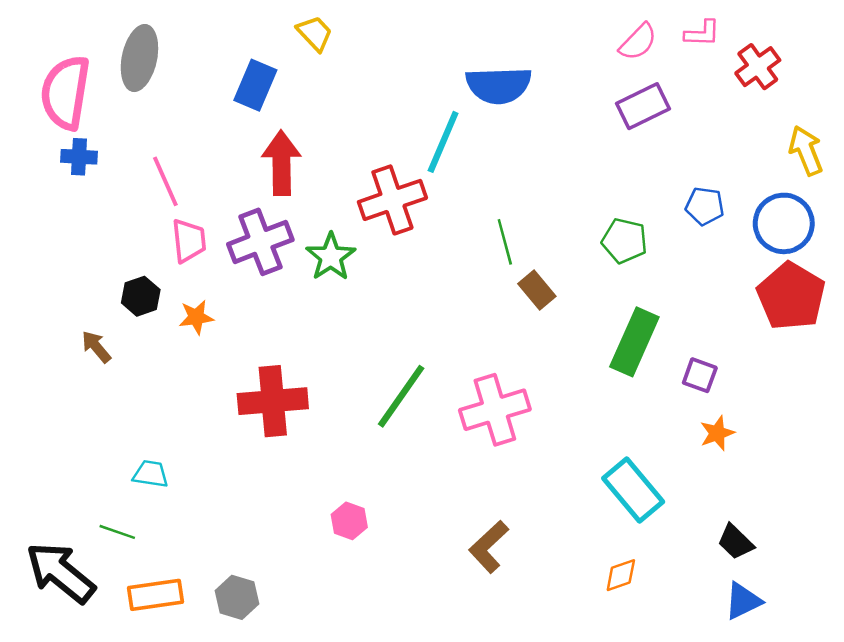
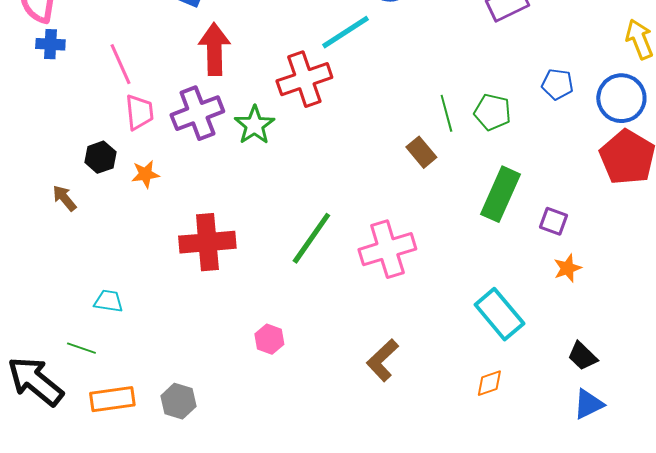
cyan line: (443, 142) -> (345, 32), turned 34
green line: (505, 242) -> (446, 113), moved

